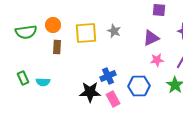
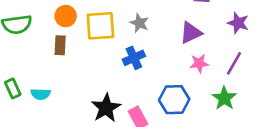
orange circle: (53, 25) -> (66, 16), moved
blue cross: (108, 76) -> (134, 58), moved
black star: (90, 92) -> (106, 108), turned -30

